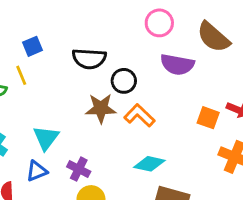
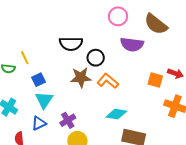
blue square: (32, 46) -> (39, 80), moved
purple cross: (79, 169) -> (68, 120), turned 35

